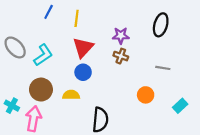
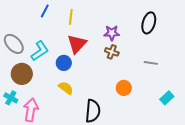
blue circle: (83, 72) -> (64, 63), moved
brown circle: (41, 90) -> (22, 74), moved
yellow semicircle: (71, 95) -> (66, 88), turned 35
orange circle: (146, 95) -> (124, 88), moved

